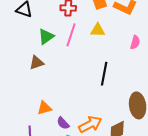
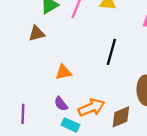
orange triangle: (44, 108) -> (63, 72), moved

